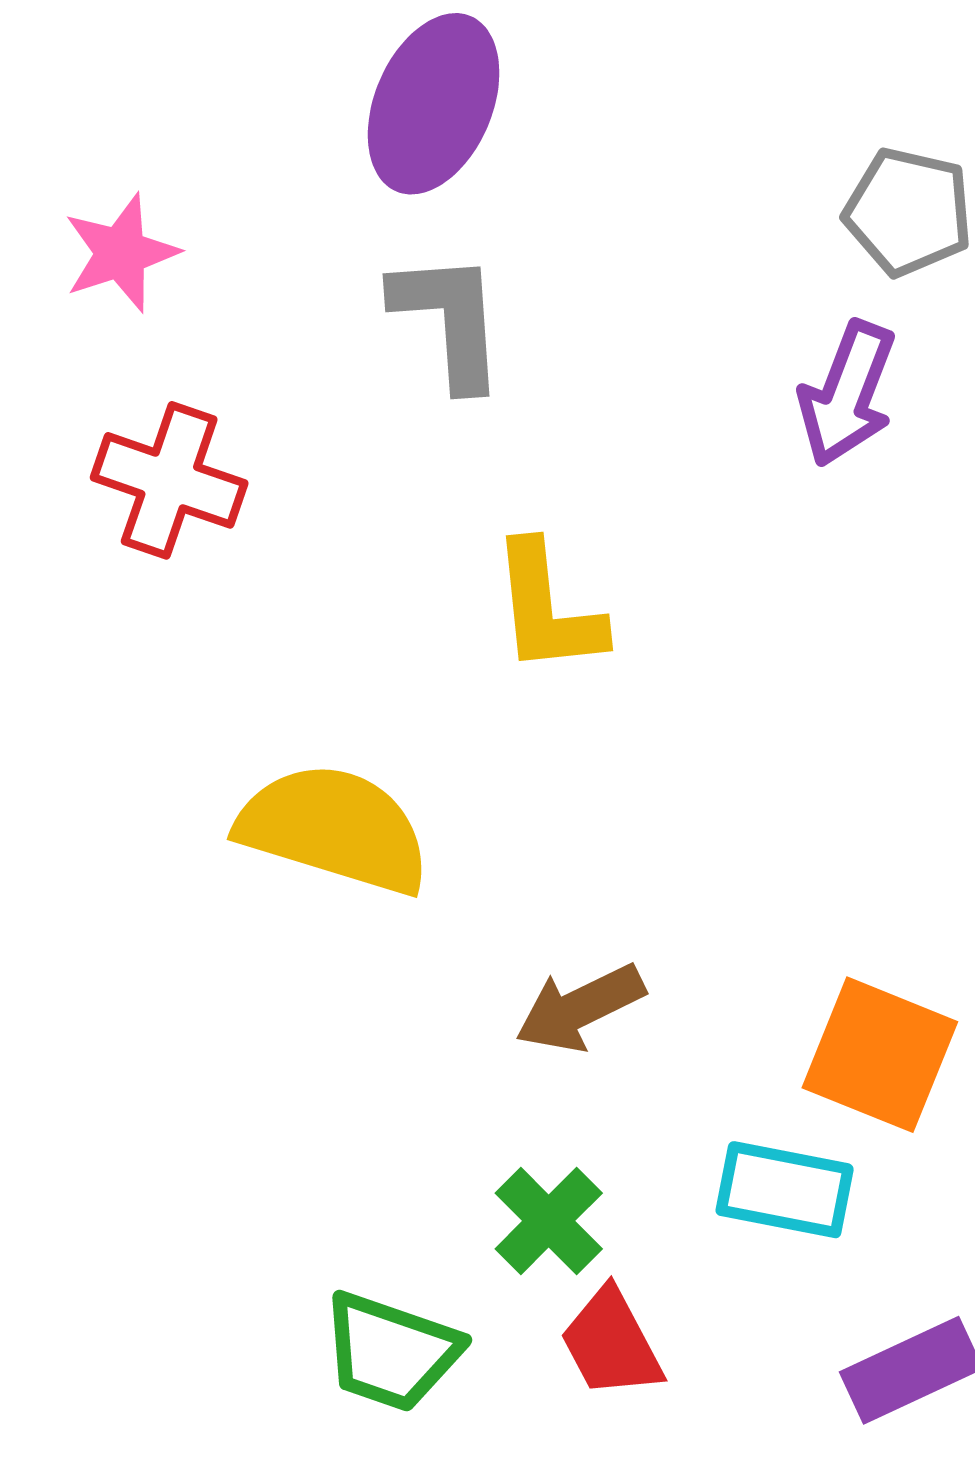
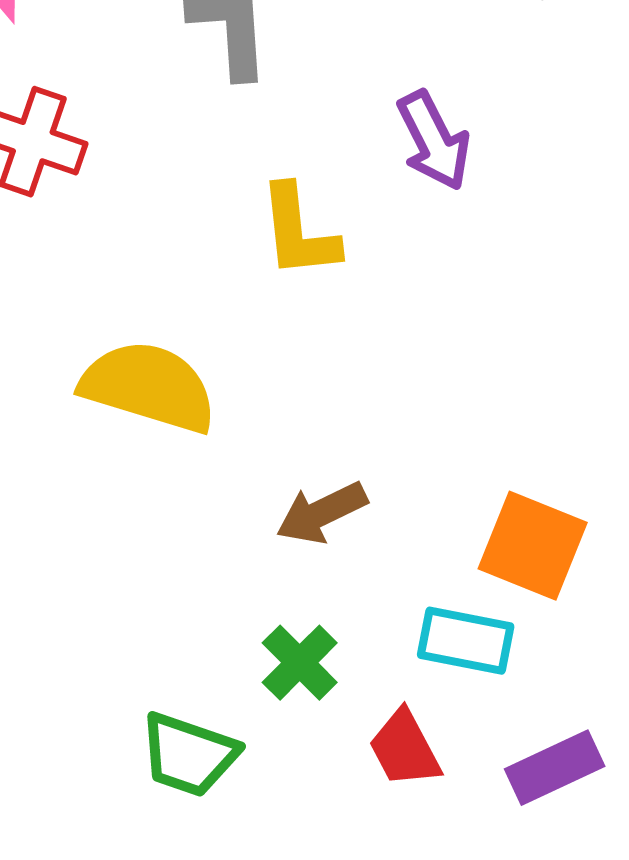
purple arrow: (847, 394) -> (434, 141), moved, turned -48
red trapezoid: (611, 1343) -> (405, 749), moved

